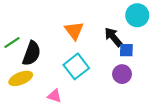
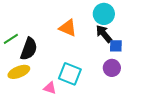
cyan circle: (137, 15) -> (104, 14), moved
orange triangle: (74, 31) -> (68, 28), turned -30
cyan square: (76, 66) -> (70, 74), moved, turned -30

